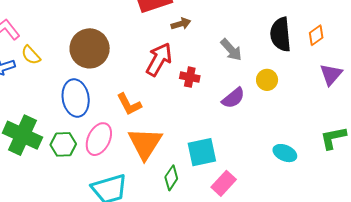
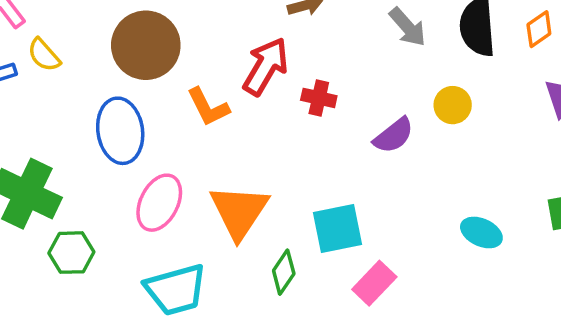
gray arrow: (231, 50) -> (408, 27), moved
orange L-shape: (129, 104) -> (208, 107), moved
green hexagon: (63, 144) -> (71, 253), moved

